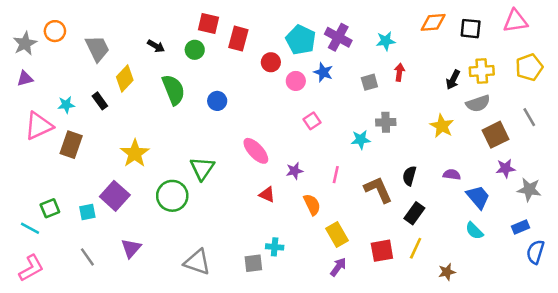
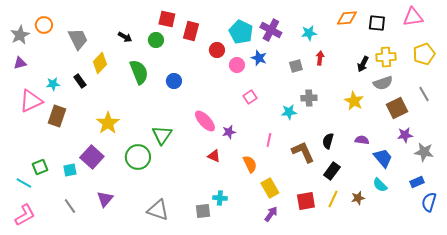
purple star: (295, 171) -> (229, 132), moved
brown star: (447, 272) -> (358, 198), moved

